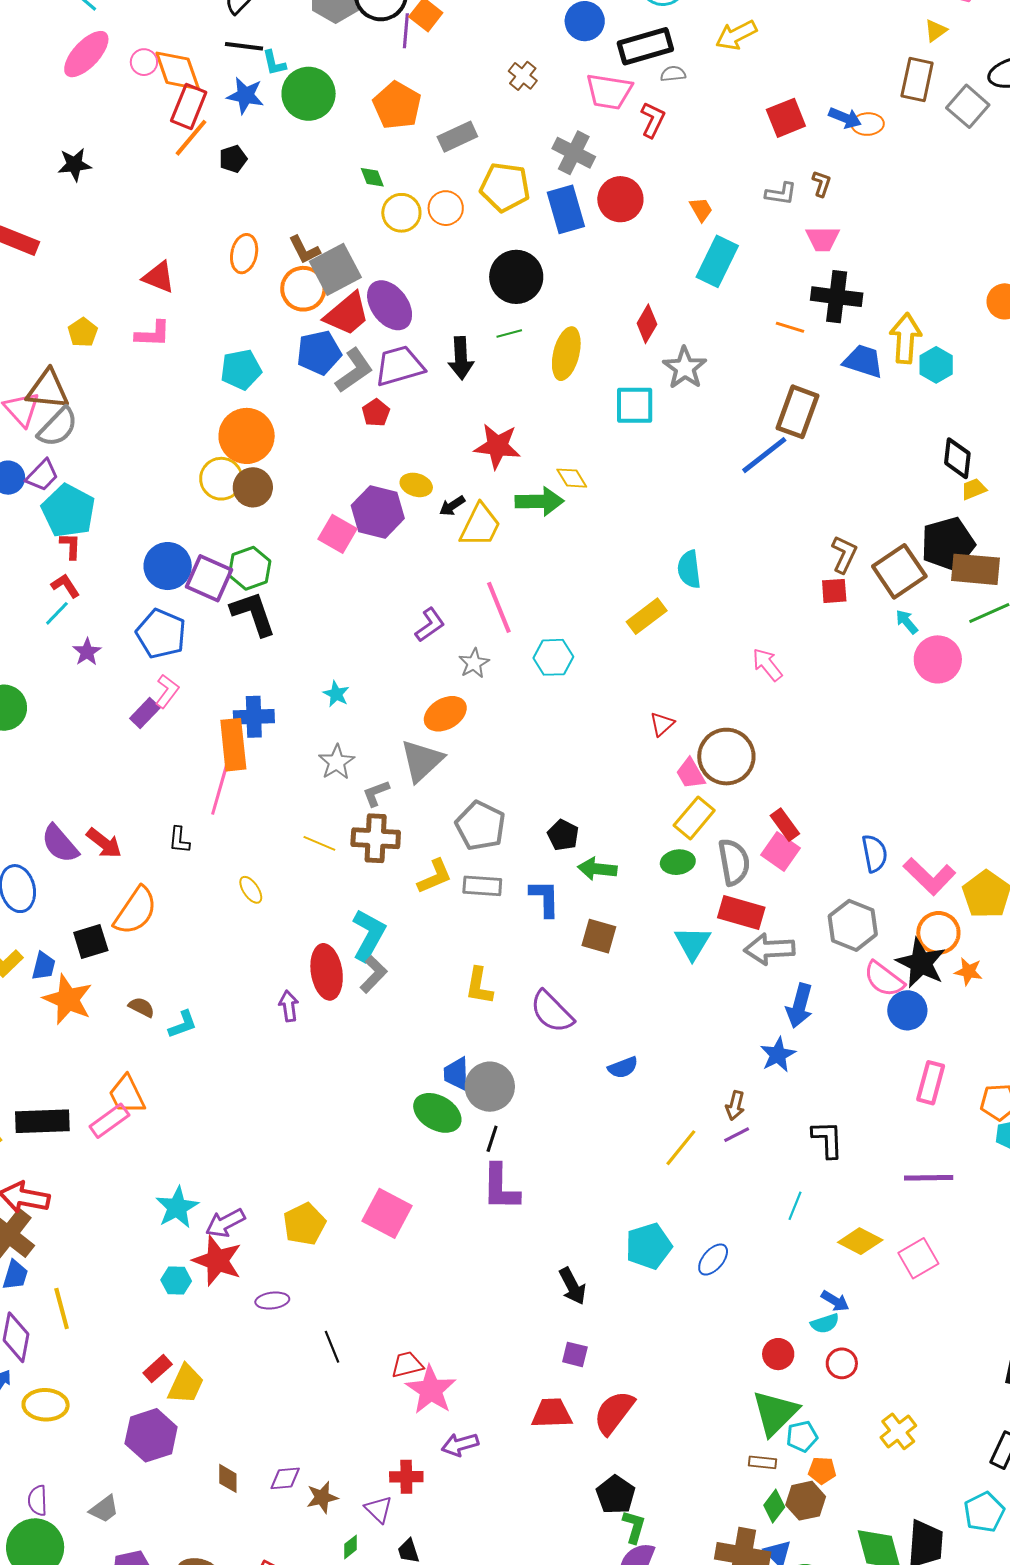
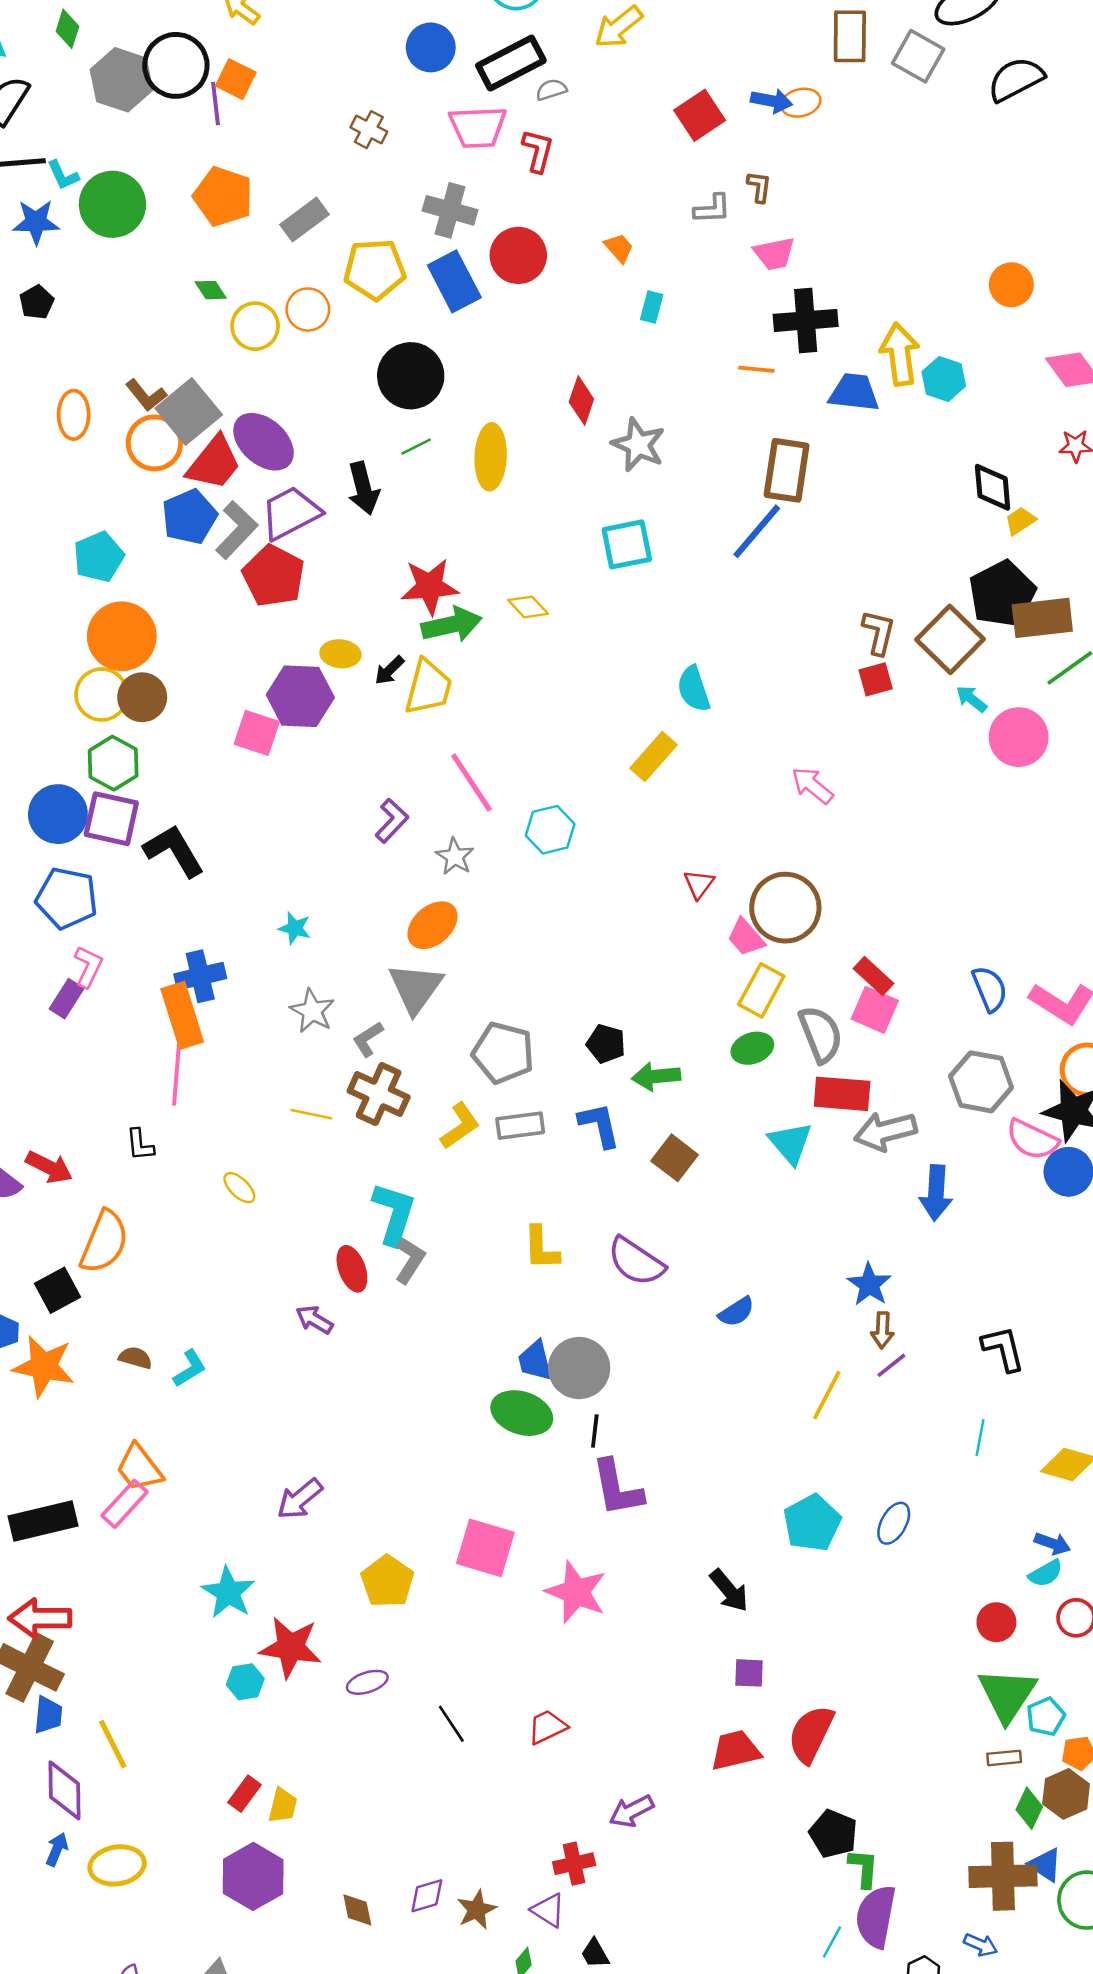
cyan rectangle: (717, 261) -> (652, 307), size x0.5
cyan square: (635, 405) -> (627, 544), moved
red pentagon: (376, 413) -> (274, 576), size x1.8
green arrow: (539, 501) -> (452, 625), moved
green hexagon: (250, 568) -> (113, 763), moved
brown cross: (376, 838) -> (379, 1094), turned 33
brown square: (599, 936) -> (675, 1158), turned 33
red ellipse: (327, 972) -> (352, 1269), size x0.7
purple arrow: (289, 1006) -> (314, 1320), turned -40
blue star: (778, 1055) -> (869, 1284), moved
purple arrow: (225, 1223) -> (300, 1499), moved
yellow trapezoid: (186, 1384) -> (283, 1805), size x0.7
pink star: (431, 1390) -> (576, 1592), moved

